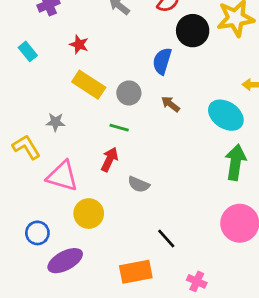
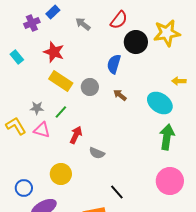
red star: (79, 44) -> (54, 52), size x1.5
green line: (119, 128) -> (61, 112), moved, turned -64
pink triangle: (62, 176) -> (42, 130), moved, size x0.7

